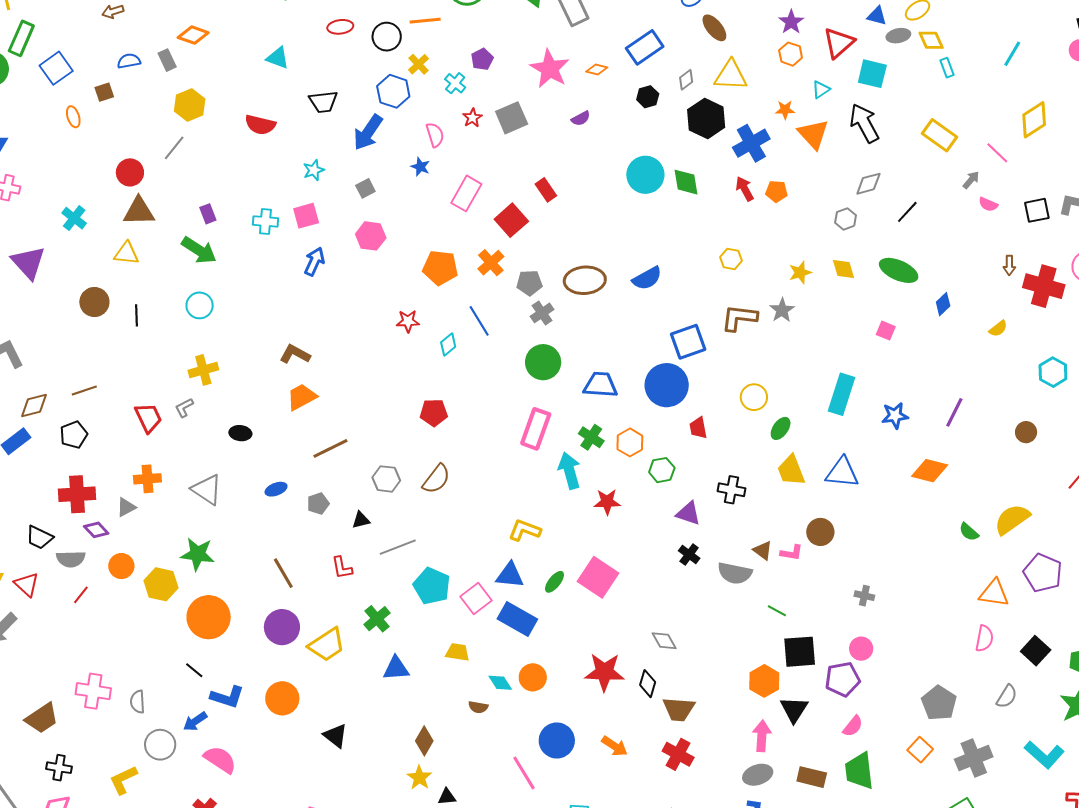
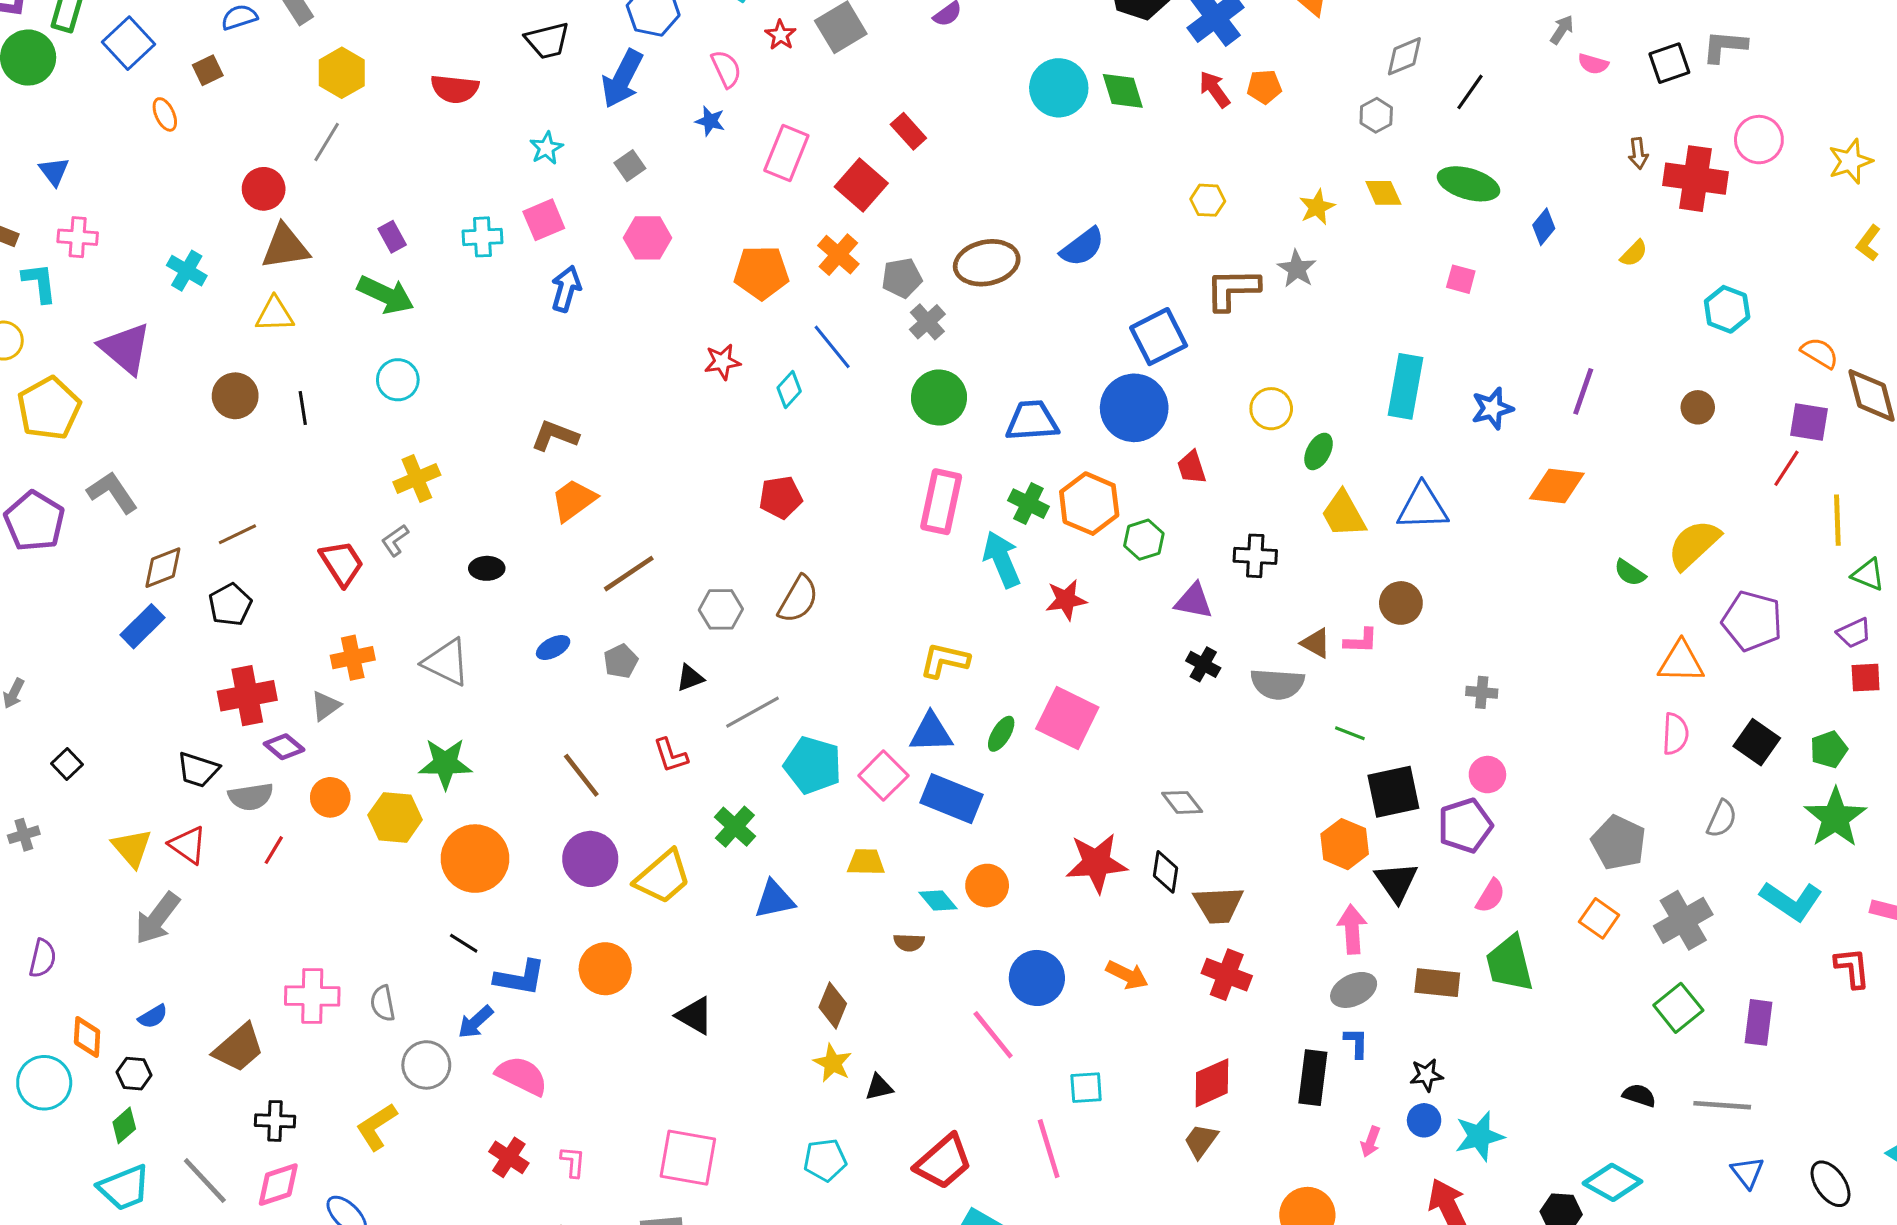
orange hexagon: (630, 442) -> (1089, 504), size x1.4

